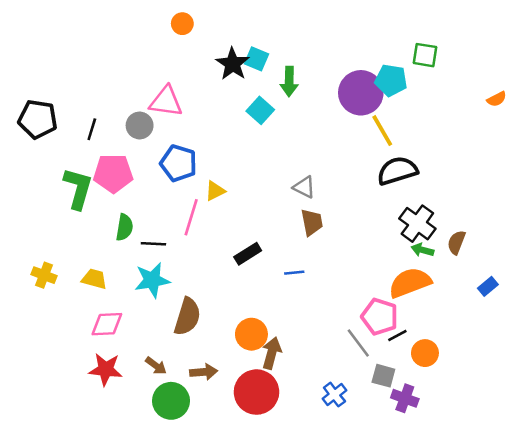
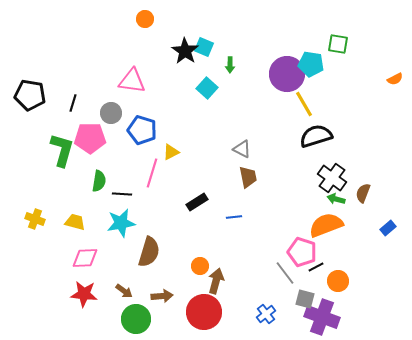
green arrow: (289, 81) -> (230, 65), size x0.7
gray circle: (140, 125) -> (111, 113), moved
orange circle: (251, 334) -> (200, 266), size x0.7
purple cross: (405, 398) -> (322, 317), size x1.6

